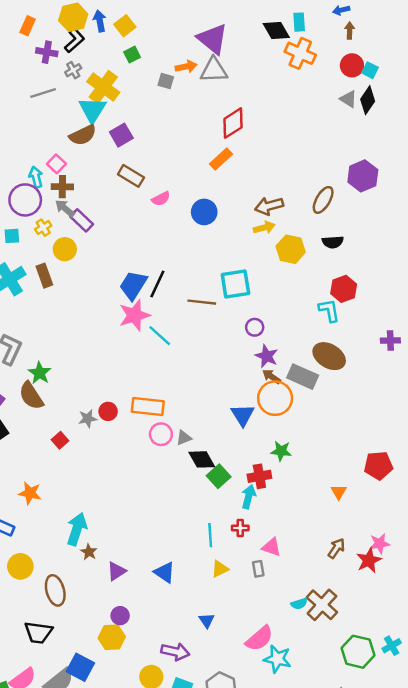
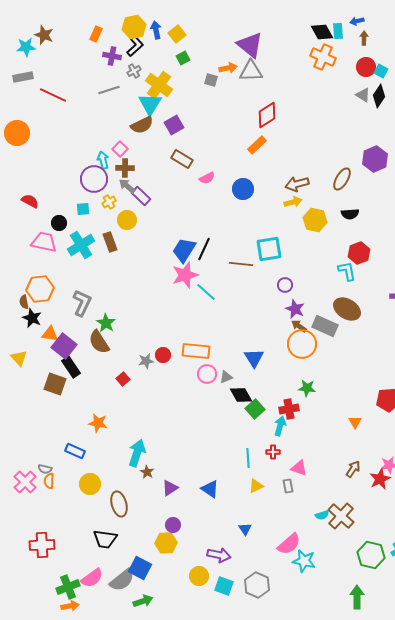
cyan rectangle: (299, 22) -> (338, 31), moved
black diamond: (276, 31) -> (322, 32), moved
blue triangle: (243, 415) -> (254, 358), moved

